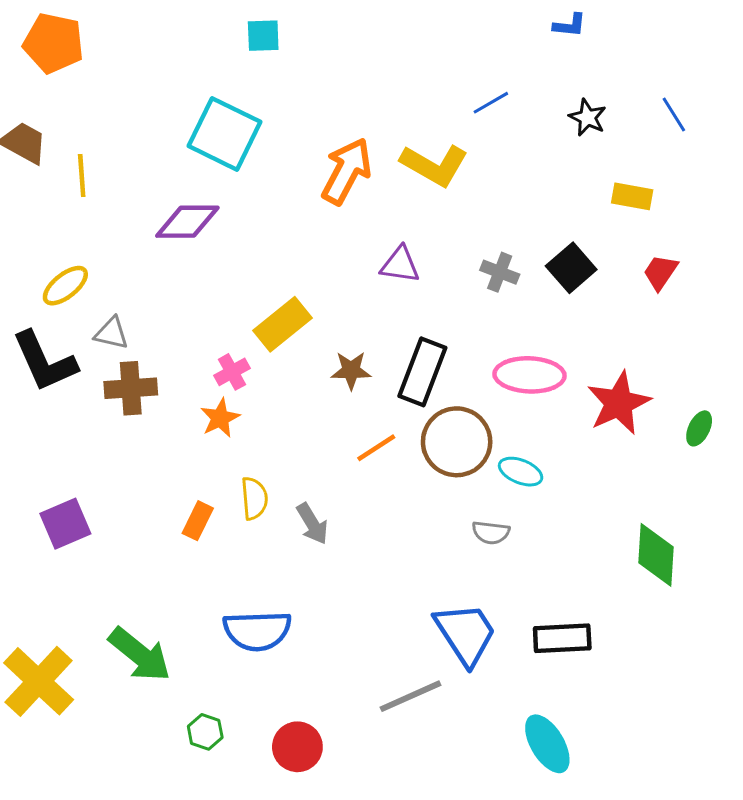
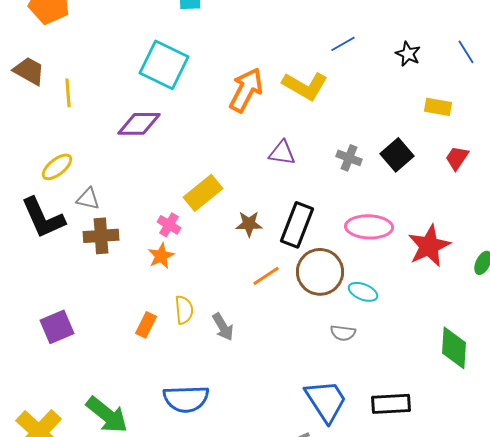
pink cross: (232, 372) -> (169, 225), turned -30

